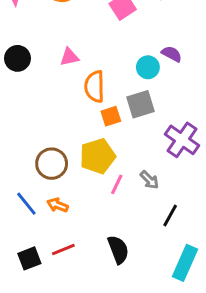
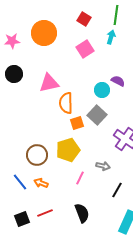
pink triangle: (69, 57) -> (49, 83), size x1.5
black circle: (17, 58) -> (14, 74), moved
gray square: (140, 104) -> (97, 115), turned -30
gray arrow: (149, 180) -> (103, 166), turned -32
pink line: (117, 184) -> (80, 178), moved

